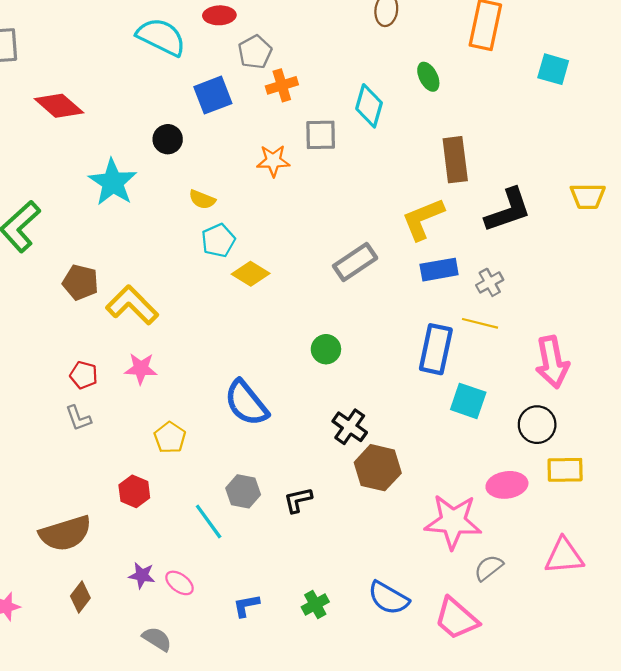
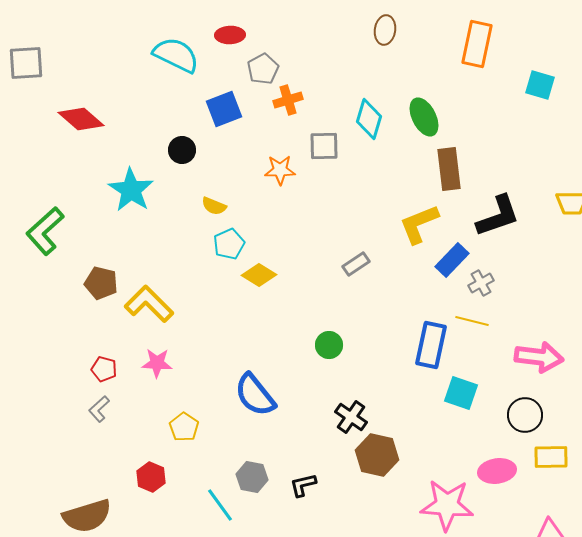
green ellipse: (428, 77) -> (424, 117), moved, size x1.4
gray rectangle: (355, 262) -> (356, 264), size x0.7
blue rectangle: (439, 270) -> (452, 260), moved, turned -36
pink arrow: (552, 362) -> (539, 357), turned -72
gray L-shape: (78, 418) -> (99, 409), turned 68

